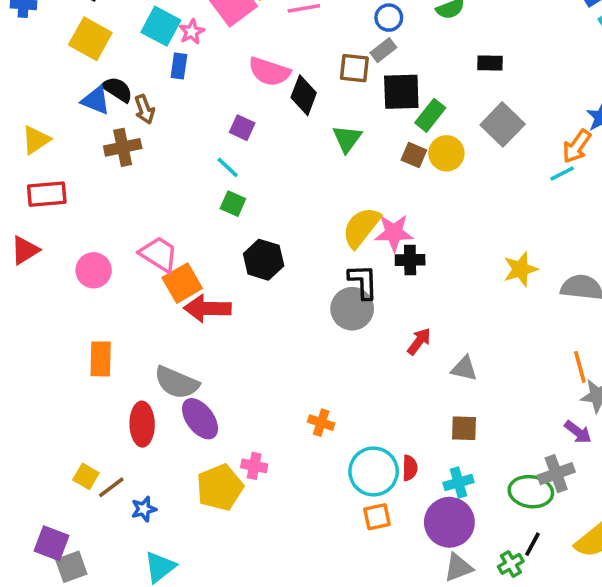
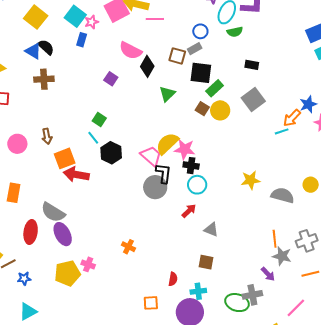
brown arrow: (144, 109) -> (47, 136), moved
cyan line: (228, 167) -> (93, 138), moved
pink trapezoid: (159, 254) -> (151, 156), moved
cyan circle: (374, 471) -> (197, 185), moved, size x0.7

